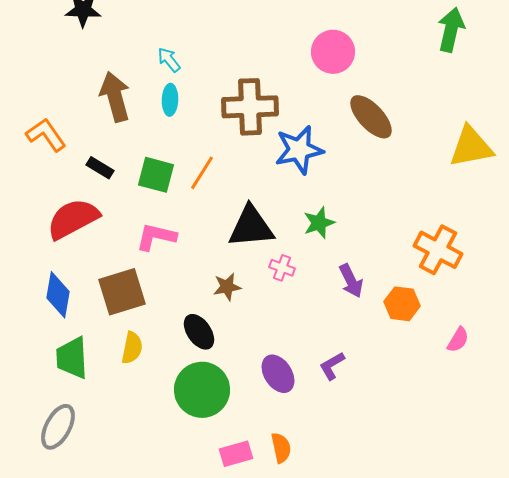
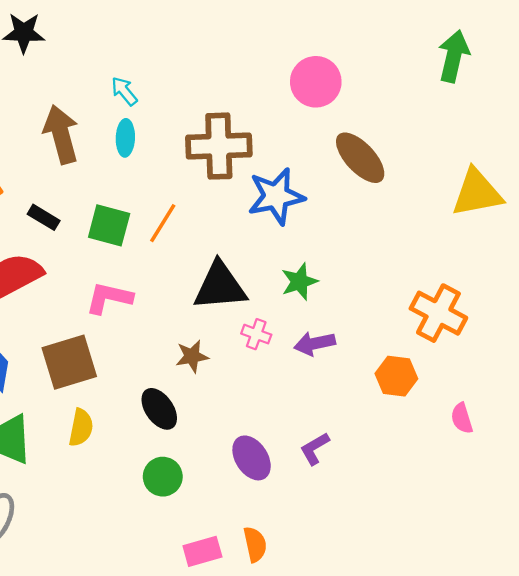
purple arrow: (351, 281) -> (315, 343), moved, turned 104
pink semicircle: (458, 340) -> (462, 418), turned 132
green circle: (202, 390) -> (163, 477), size x0.6

